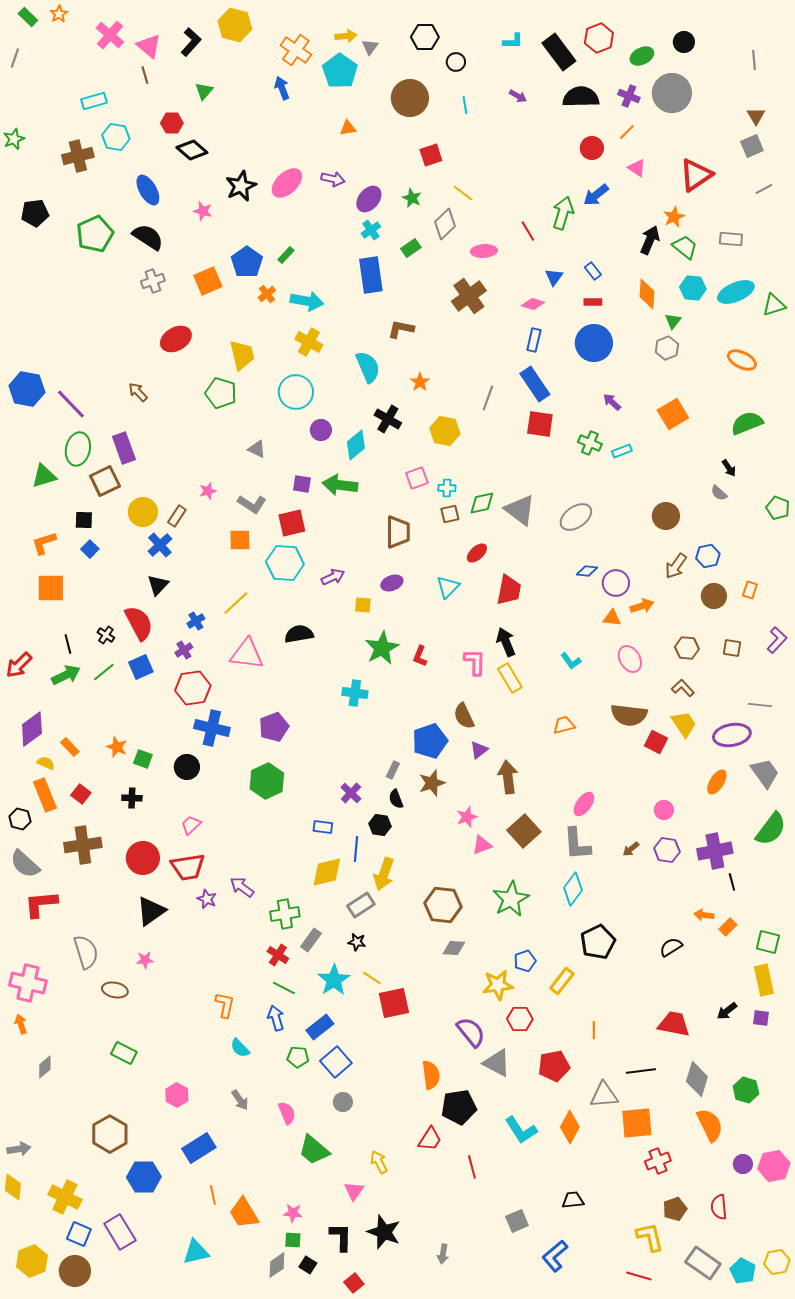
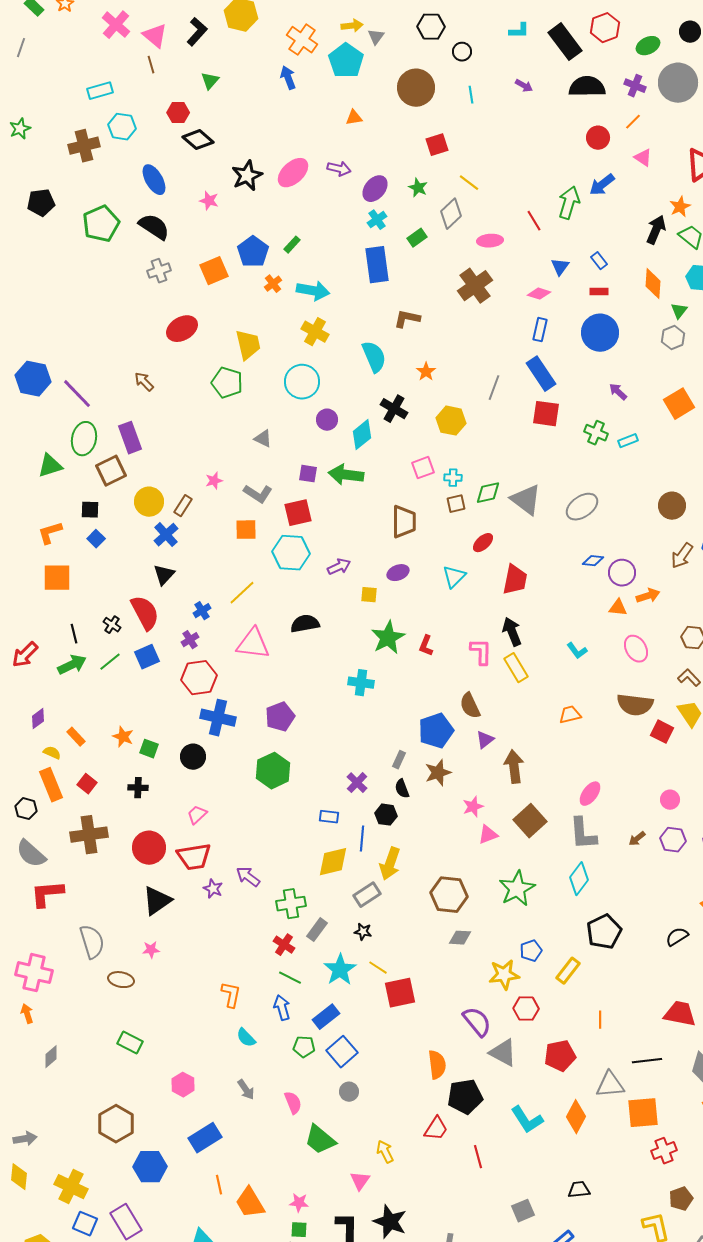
purple diamond: (32, 729) -> (38, 719), size x0.6

